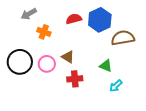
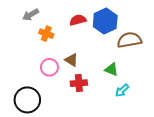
black circle: (20, 62) -> (27, 100), moved

